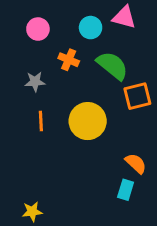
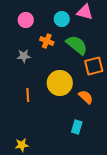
orange line: (41, 121) -> (28, 95), moved
orange semicircle: (136, 163) -> (86, 97), moved
cyan rectangle: (126, 190) -> (77, 127), moved

